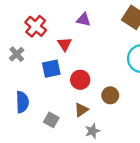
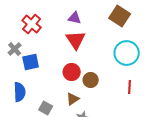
red triangle: (65, 44) -> (76, 40), moved, size x1.5
blue square: (51, 69) -> (31, 62), moved
brown circle: (110, 95) -> (91, 80), moved

